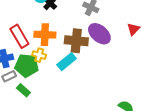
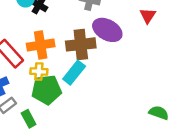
green pentagon: (27, 66) -> (47, 90), moved
green rectangle: (23, 90) -> (29, 119), turned 32

